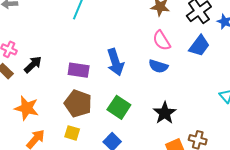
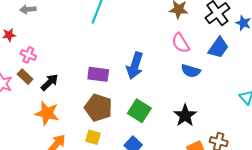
blue arrow: (115, 62) -> (135, 66), turned 36
black arrow: (33, 65) -> (50, 82), moved
blue semicircle: (158, 66) -> (191, 71), moved

